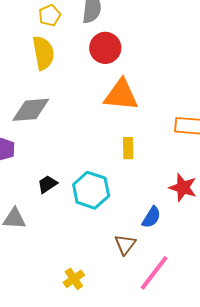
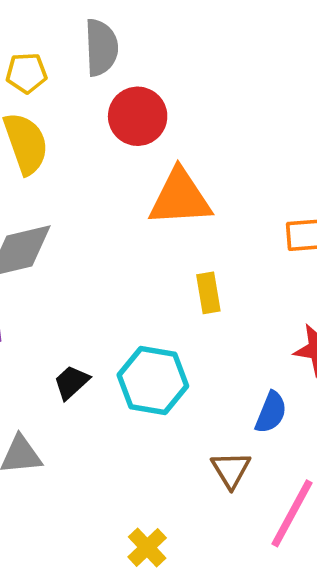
yellow pentagon: (50, 15) -> (26, 73), turned 30

